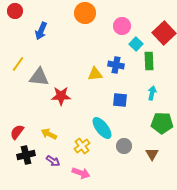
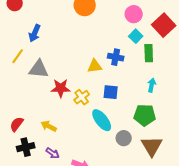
pink circle: (122, 26) -> (134, 14), moved
blue arrow: (41, 31) -> (35, 33), moved
blue square: (120, 100) -> (111, 92), moved
green pentagon: (162, 123) -> (145, 115), moved
yellow cross: (82, 146) -> (82, 97), moved
brown triangle: (152, 154) -> (152, 146), size x1.6

